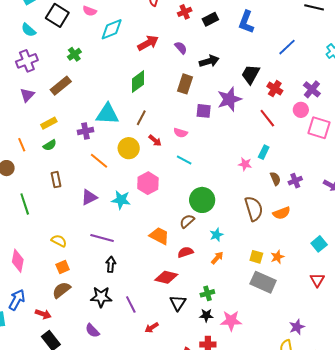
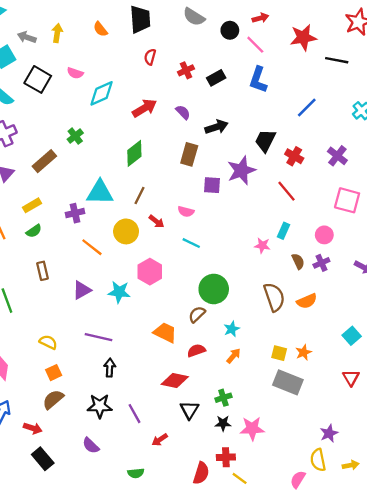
green cross: (74, 54) -> (75, 136), moved
pink circle: (301, 110) -> (324, 235), moved

